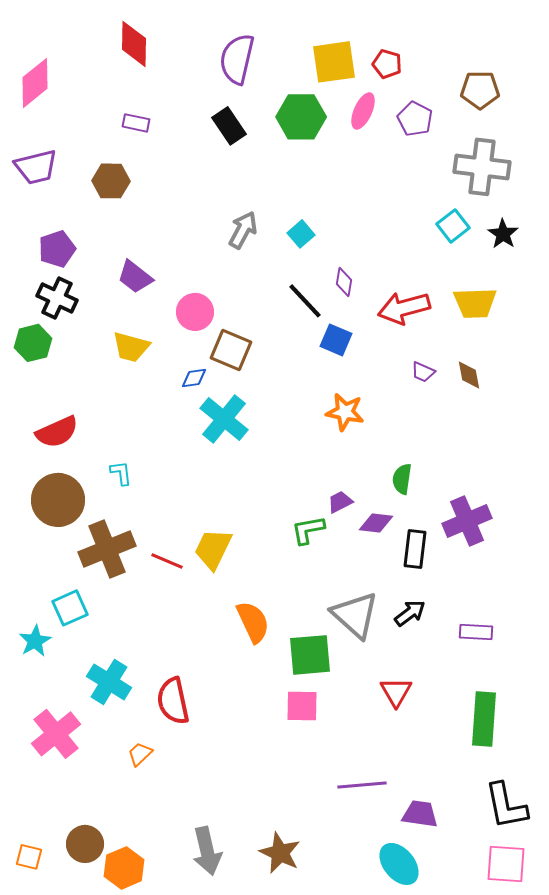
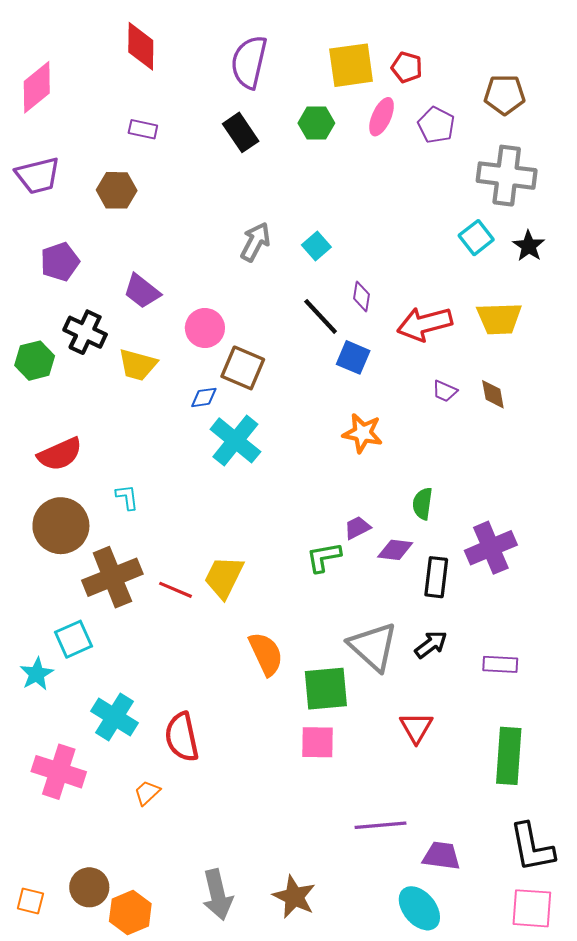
green hexagon: (301, 117) -> (316, 123), size x0.7
black cross: (57, 298) -> (85, 332), moved
pink cross: (56, 734) -> (59, 772), turned -33

